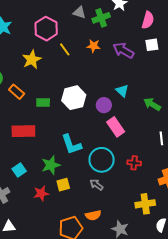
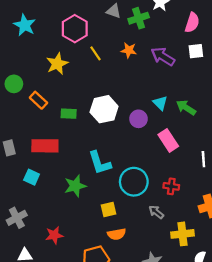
green arrow: (152, 104) -> (186, 108), moved
pink rectangle: (116, 127) -> (168, 140), moved
cyan square: (19, 170) -> (32, 177), moved, turned -32
yellow square: (63, 185) -> (109, 209), moved
gray arrow: (96, 185) -> (156, 212), moved
red star: (41, 193) -> (54, 235), moved
orange semicircle: (93, 215) -> (117, 234), moved

